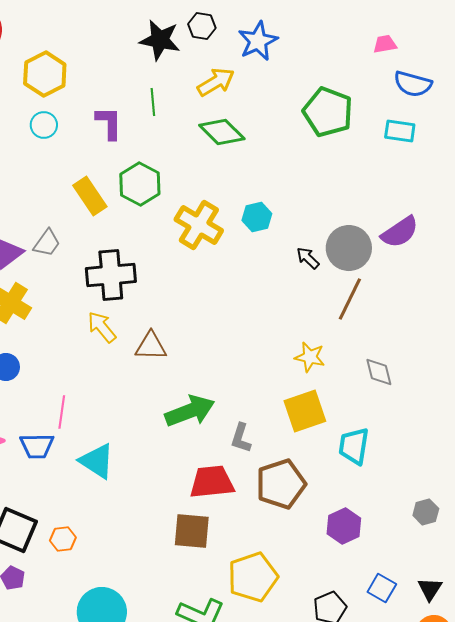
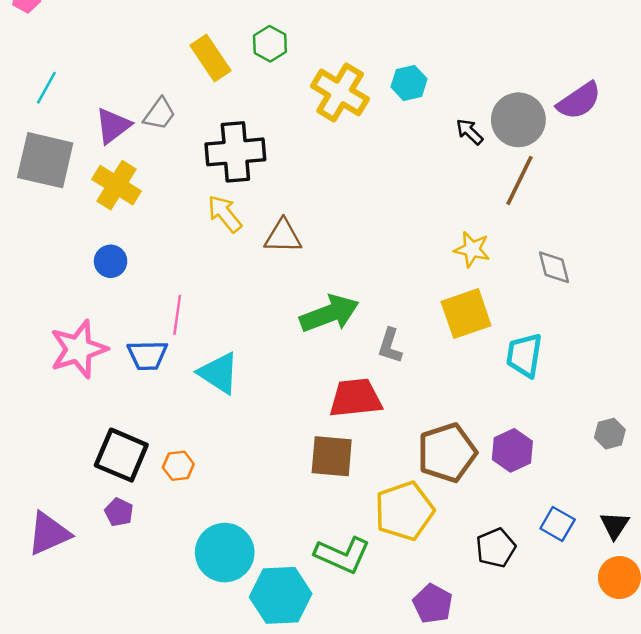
green hexagon: (140, 184) -> (270, 44), size x0.7
brown pentagon: (281, 484) -> (447, 453), moved

